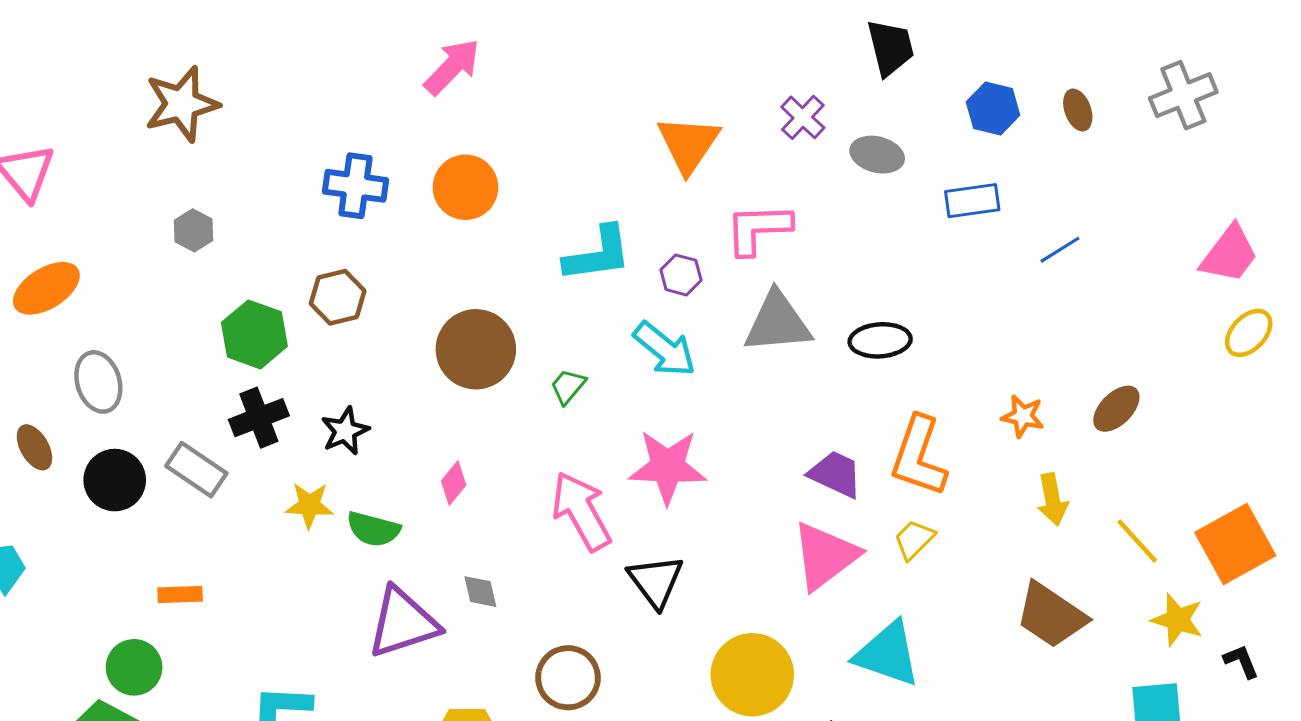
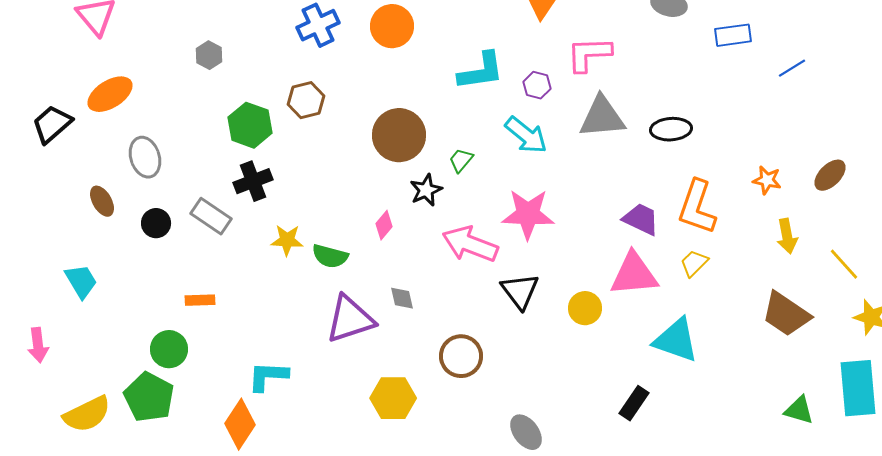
blue cross: (355, 186) -> (318, 25), turned -33
black star: (345, 431) -> (426, 190), moved
black circle: (115, 480) -> (156, 223), size x0.7
pink arrow: (581, 511) -> (470, 244), turned -40
pink triangle: (825, 556) -> (634, 274), turned 32
yellow circle: (752, 675) -> (585, 308), moved, size x0.6

